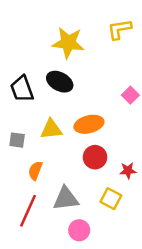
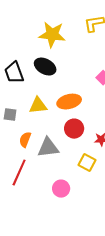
gray triangle: (66, 199) -> (48, 148), moved

